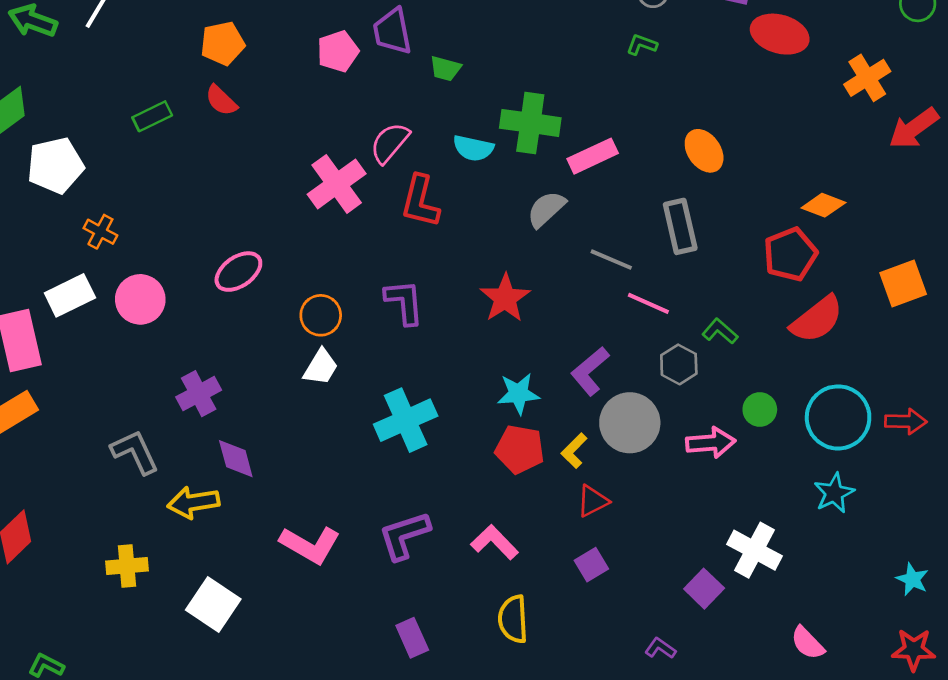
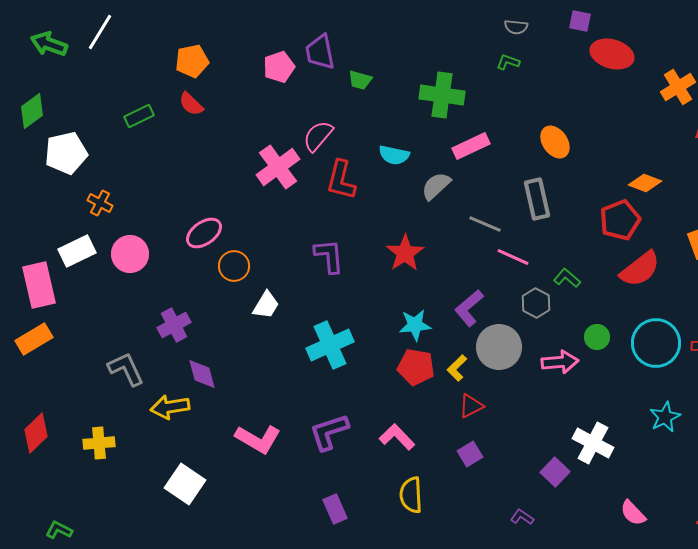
green cross: (530, 123) -> (442, 95), moved
cyan semicircle: (473, 148) -> (394, 155), moved
orange circle: (321, 315) -> (234, 266), moved
cyan star: (834, 493) -> (665, 417), moved
yellow cross: (127, 566) -> (99, 443), moved

